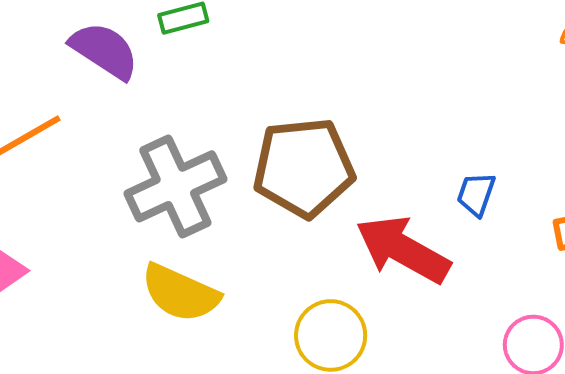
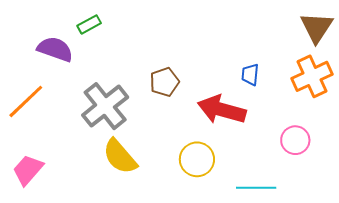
brown pentagon: (304, 168) -> (164, 82), size x0.6
yellow semicircle: (180, 293) -> (120, 157), turned 39

